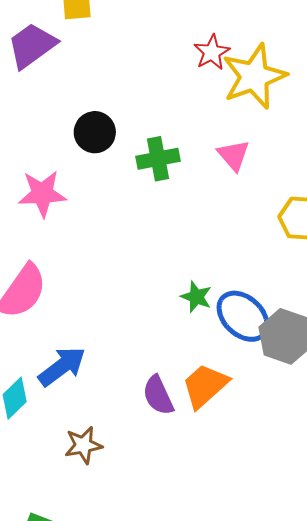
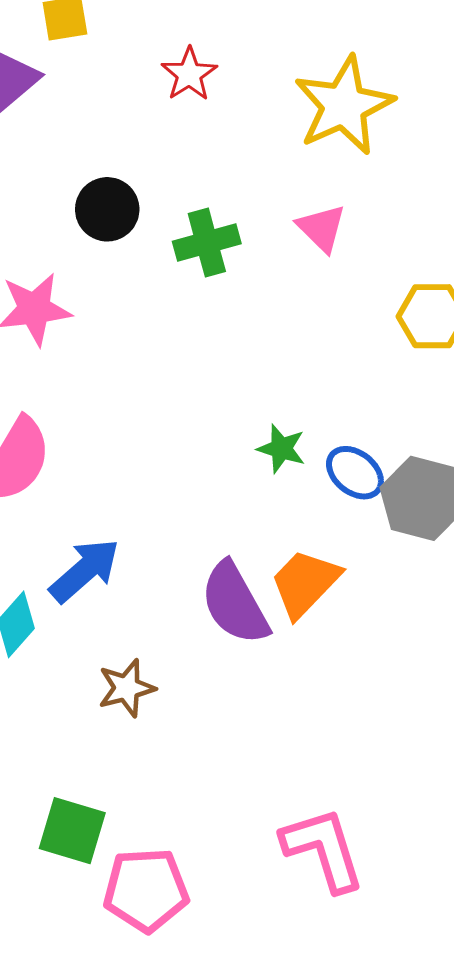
red star: (212, 52) -> (189, 74), moved
blue ellipse: (243, 316) -> (355, 473), size x0.7
purple semicircle: (158, 395) -> (235, 603), size x1.4

